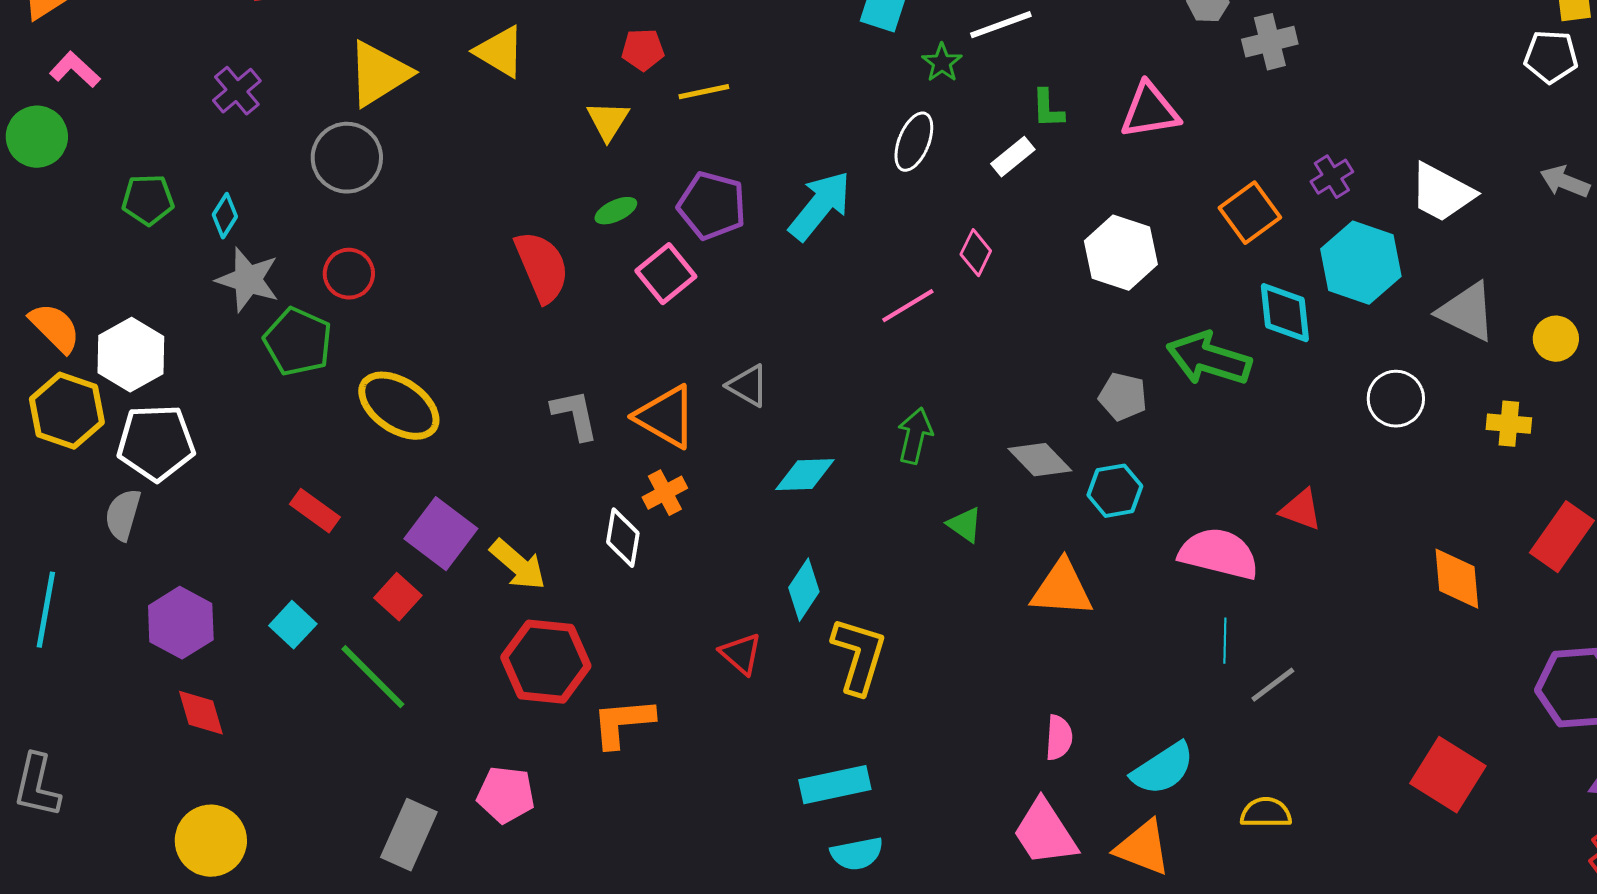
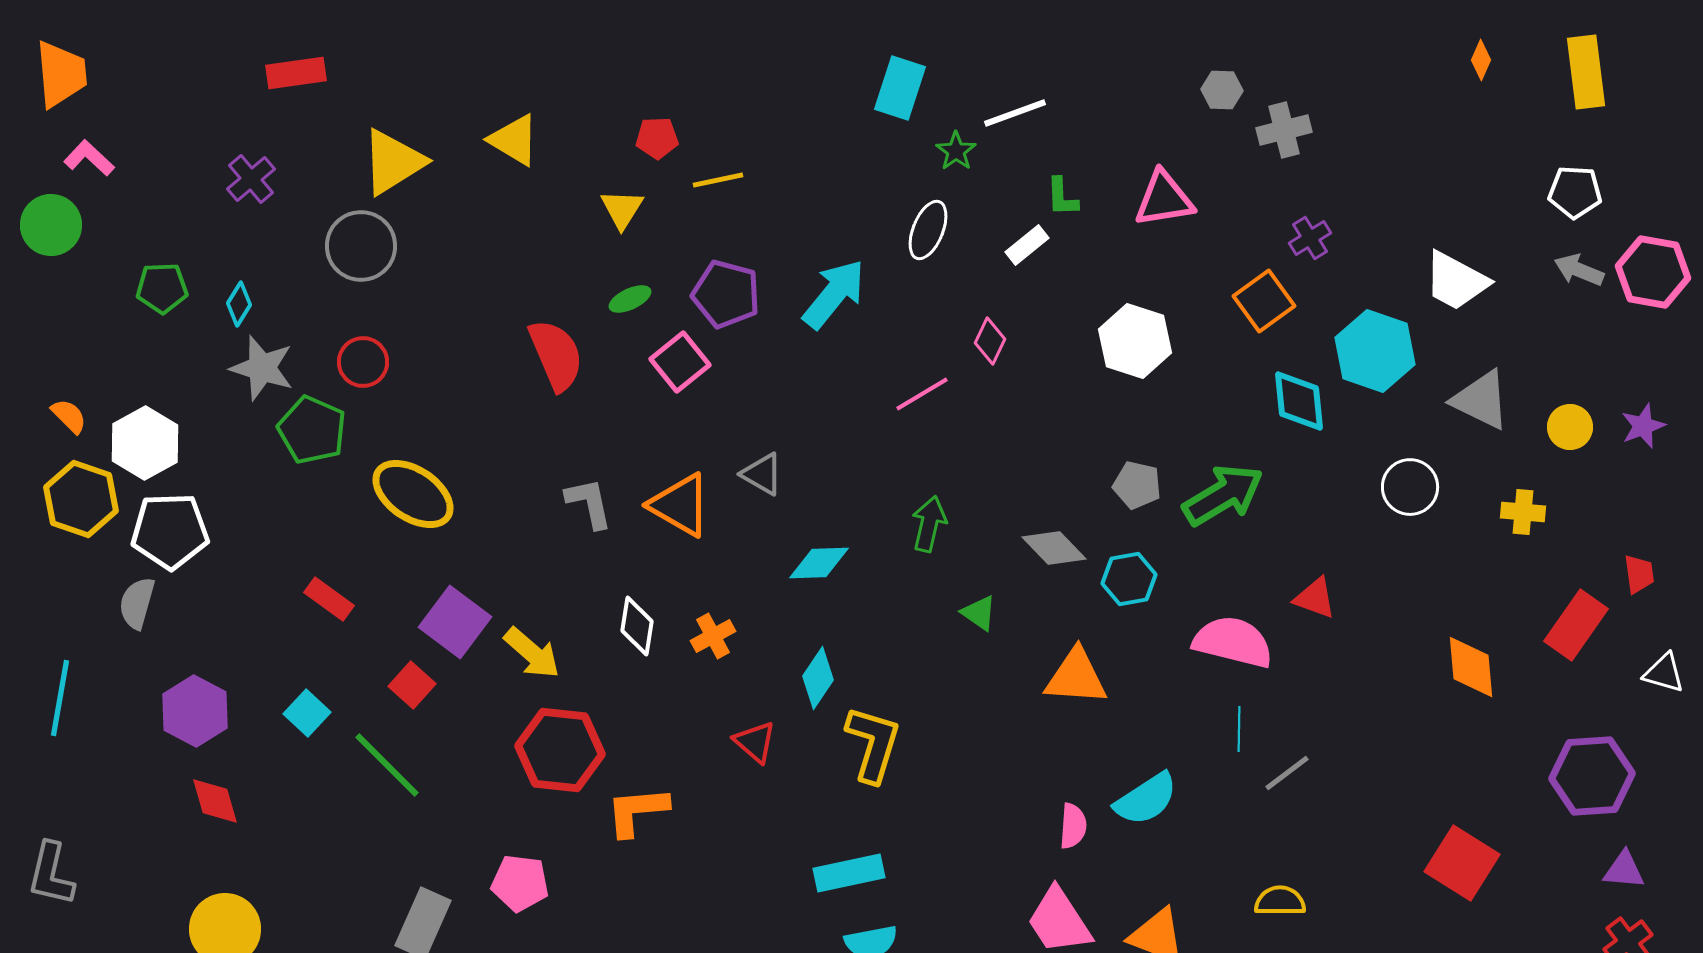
white pentagon: (1551, 57) -> (1575, 192), moved
purple cross: (1332, 177) -> (1310, 238), moved
orange semicircle: (55, 328) -> (69, 416), size x0.7
green arrow: (1209, 359) -> (1223, 495), moved, turned 132
orange cross: (665, 493) -> (713, 636), moved
cyan semicircle: (1163, 769) -> (1146, 799), moved

